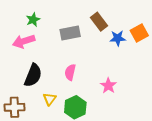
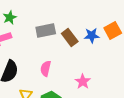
brown rectangle: (99, 22) -> (70, 38), moved

